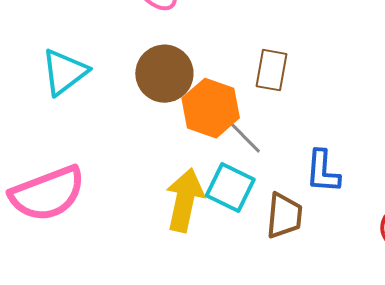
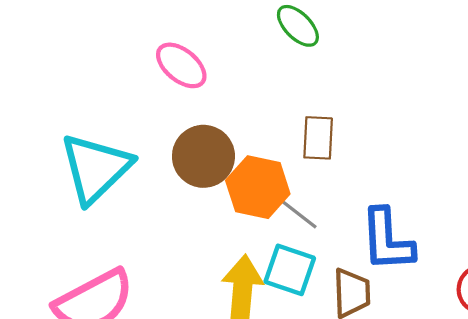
cyan triangle: (64, 72) -> (96, 168), size x1.4
blue L-shape: (323, 171) -> (387, 240), size x1.4

